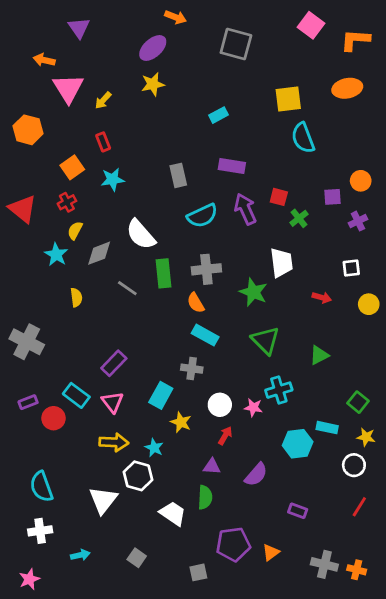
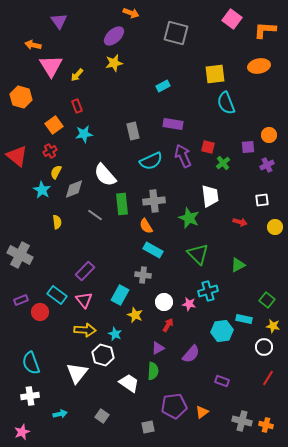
purple triangle: (212, 466) -> (158, 348), turned -32

